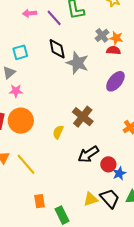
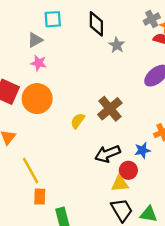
gray star: (77, 63) -> (117, 45), size x0.6
yellow line: (26, 164) -> (31, 171), moved
blue star: (119, 173) -> (142, 150), moved
yellow triangle: (91, 199) -> (120, 184), moved

